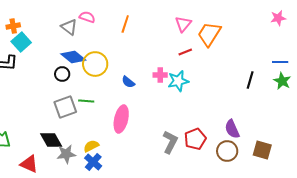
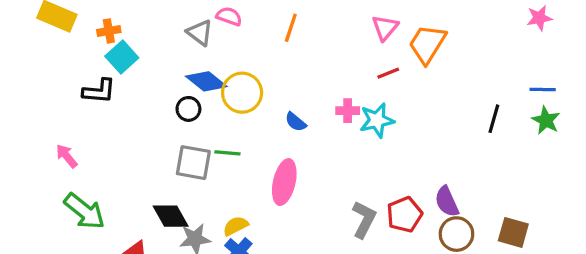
gray square: (65, 107) -> (193, 163), turned 30
purple semicircle: (232, 129) -> (447, 202), moved

